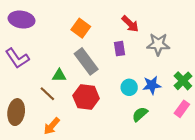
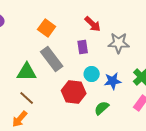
green triangle: (59, 75) -> (27, 72), size x1.5
cyan circle: (129, 87) -> (92, 74), moved
brown line: (47, 94) -> (27, 98), moved
red hexagon: (86, 97) -> (74, 92), moved

